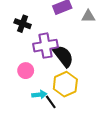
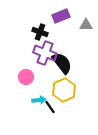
black cross: (23, 24) -> (40, 32), moved
purple cross: (45, 46) -> (45, 53), turned 30

